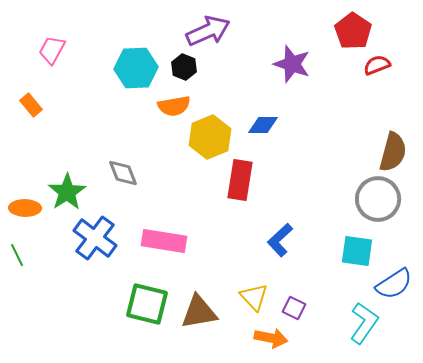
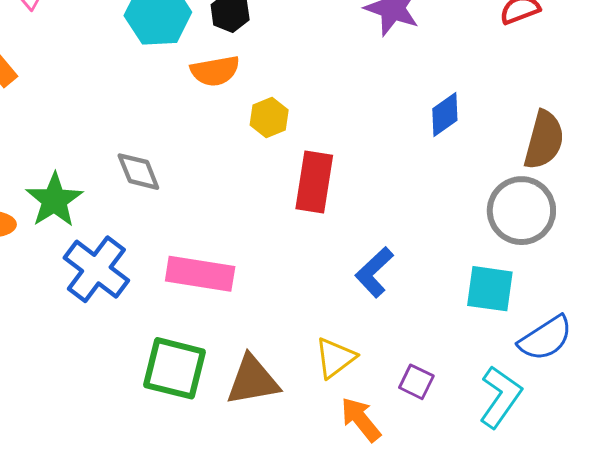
blue diamond: (263, 125) -> (445, 114), moved, turned -36
yellow hexagon: (210, 137) -> (269, 117), size x0.6
yellow triangle: (254, 297) -> (335, 358), turned 36
purple square: (294, 308) -> (416, 382), moved
orange arrow: (271, 338) -> (361, 419), turned -140

